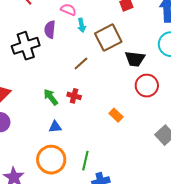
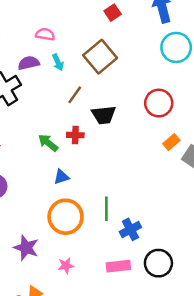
cyan arrow: (82, 25) -> (58, 62), moved
purple semicircle: (50, 29) -> (29, 63), turned 84
black trapezoid: (135, 59) -> (104, 115), moved
orange rectangle: (116, 115) -> (171, 142), moved, turned -72

